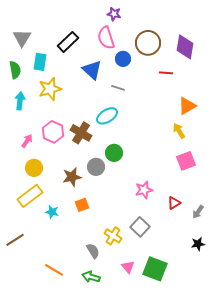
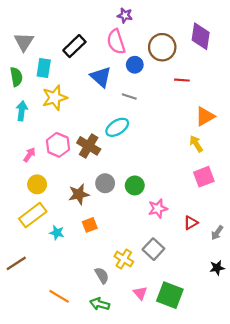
purple diamond: (185, 47) -> (201, 36), moved
green circle: (114, 153) -> (135, 185), moved

